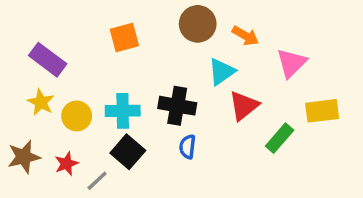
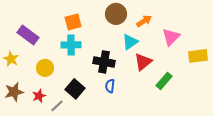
orange arrow: (245, 36) -> (144, 21), turned -63
yellow star: (41, 102) -> (11, 59), moved
cyan cross: (123, 111) -> (71, 45), moved
yellow rectangle: (322, 111) -> (198, 56), moved

